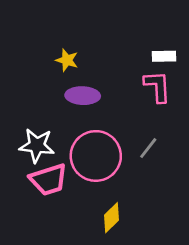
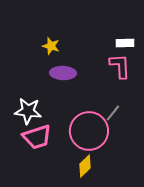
pink circle: (96, 156) -> (89, 131), moved

